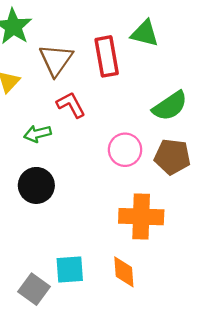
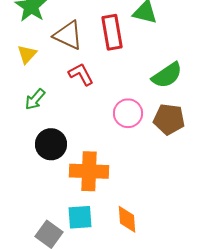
brown triangle: (56, 60) -> (68, 35), turned -40
green arrow: (37, 134) -> (35, 99), moved, turned -35
orange cross: (141, 217) -> (89, 171), moved

